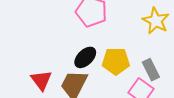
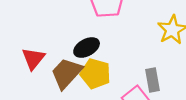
yellow pentagon: (116, 61) -> (95, 74), moved

